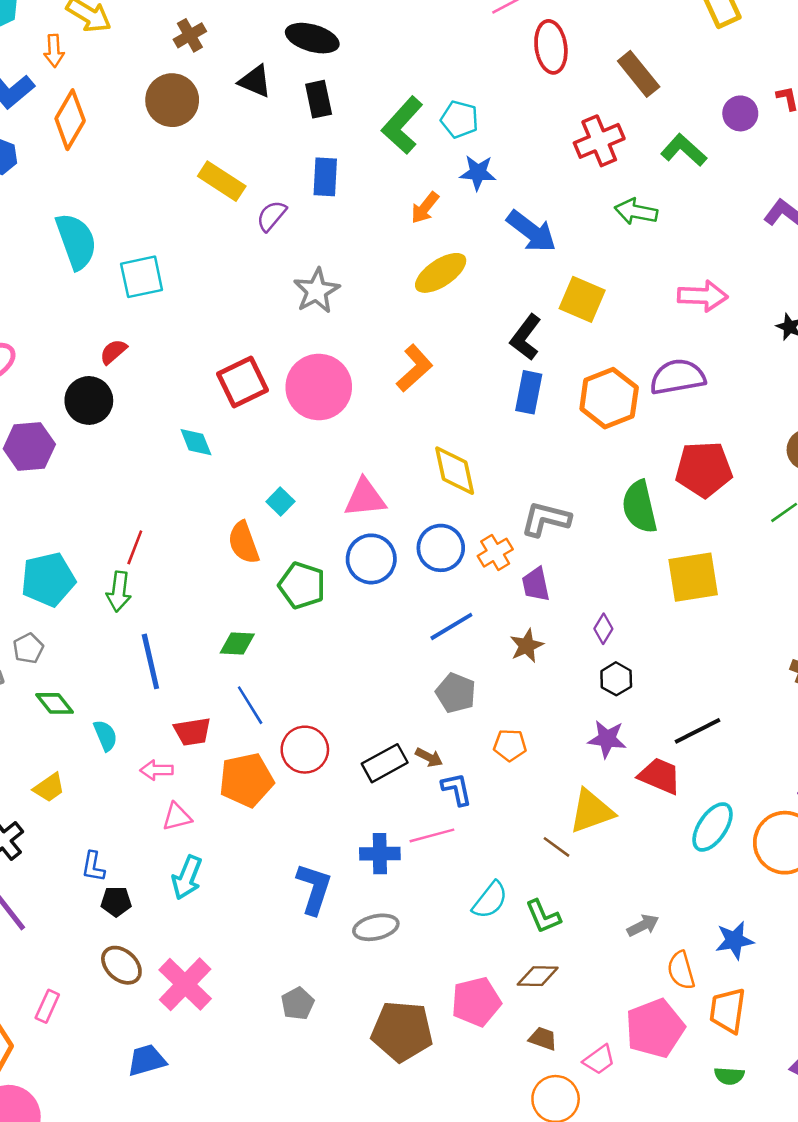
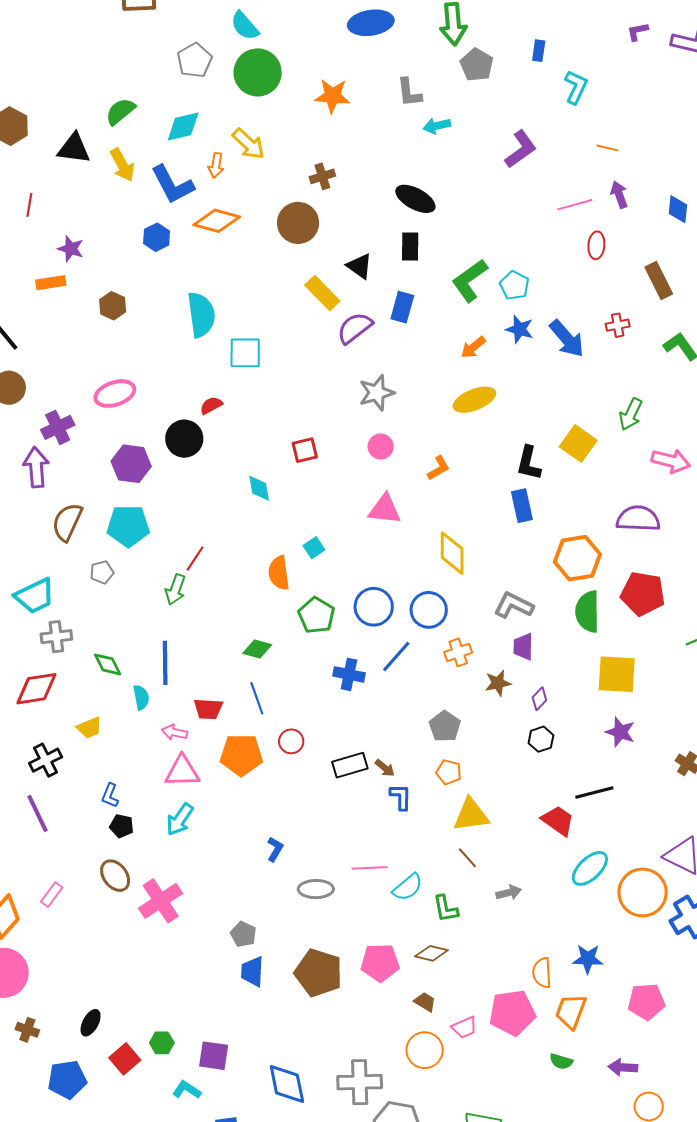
red ellipse: (551, 47) -> (596, 245), size x0.7
black triangle: (255, 81) -> (360, 266), moved
orange diamond: (70, 120) -> (217, 221), turned 63
red cross: (599, 141) -> (618, 325), size x0.6
green arrow: (636, 212) -> (631, 414), moved, turned -88
purple semicircle: (272, 216) -> (355, 328), size x1.4
blue arrow: (531, 231) -> (567, 339), moved
black L-shape: (526, 337) -> (529, 463), turned -36
orange L-shape: (414, 368) -> (439, 468), size x0.7
red square: (242, 382) -> (305, 450), size x0.7
pink circle: (319, 387) -> (381, 447), moved, size x0.5
blue rectangle: (529, 392) -> (522, 506), turned -36
orange hexagon: (609, 398) -> (577, 558), moved
pink triangle: (365, 498) -> (385, 509), moved
orange cross: (495, 553) -> (458, 652), moved
cyan pentagon: (48, 579) -> (128, 526), moved
purple trapezoid: (536, 584) -> (523, 647), moved
blue line: (451, 626) -> (396, 657), moved, turned -30
brown star: (527, 646) -> (498, 683), moved
gray pentagon: (28, 648) -> (102, 572), moved
blue line: (150, 661) -> (165, 663), moved
gray pentagon: (456, 693) -> (445, 726), moved
purple star: (607, 739) -> (620, 732), moved
red circle: (305, 750) -> (291, 741), size x0.7
yellow triangle: (591, 811) -> (471, 815), moved
pink triangle: (177, 817) -> (182, 771), size x1.5
pink line: (432, 835) -> (370, 868), moved
blue cross: (380, 854) -> (349, 674), moved
blue L-shape: (314, 889) -> (275, 849), size x0.6
gray arrow: (643, 925) -> (509, 893), moved
gray pentagon: (298, 1004) -> (243, 934), turned -30
blue trapezoid: (147, 1060) -> (252, 971), moved, turned -84

